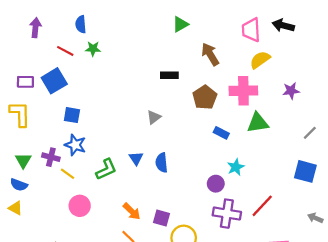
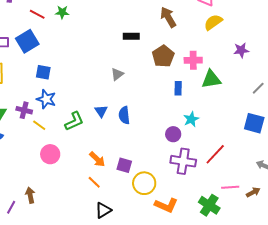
pink cross: (243, 91) -> (193, 60), moved, size x0.7
blue rectangle: (221, 133) -> (178, 88), turned 64

